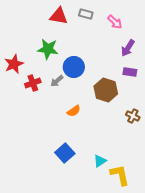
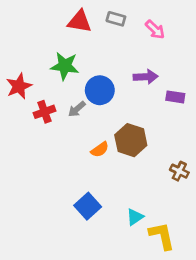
purple arrow: (128, 48) -> (146, 77), moved, turned -126
brown hexagon: (106, 90) -> (131, 140), moved
brown cross: (133, 116) -> (179, 171), moved

